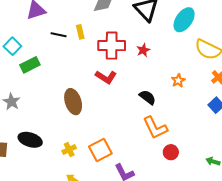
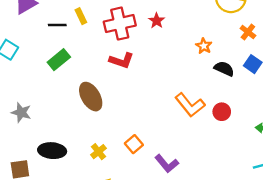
green rectangle: (30, 65) -> (59, 60), moved
black semicircle: (148, 97) -> (224, 69), moved
orange square: (100, 150) -> (134, 144), size x0.7
red circle: (171, 152) -> (222, 112), moved

